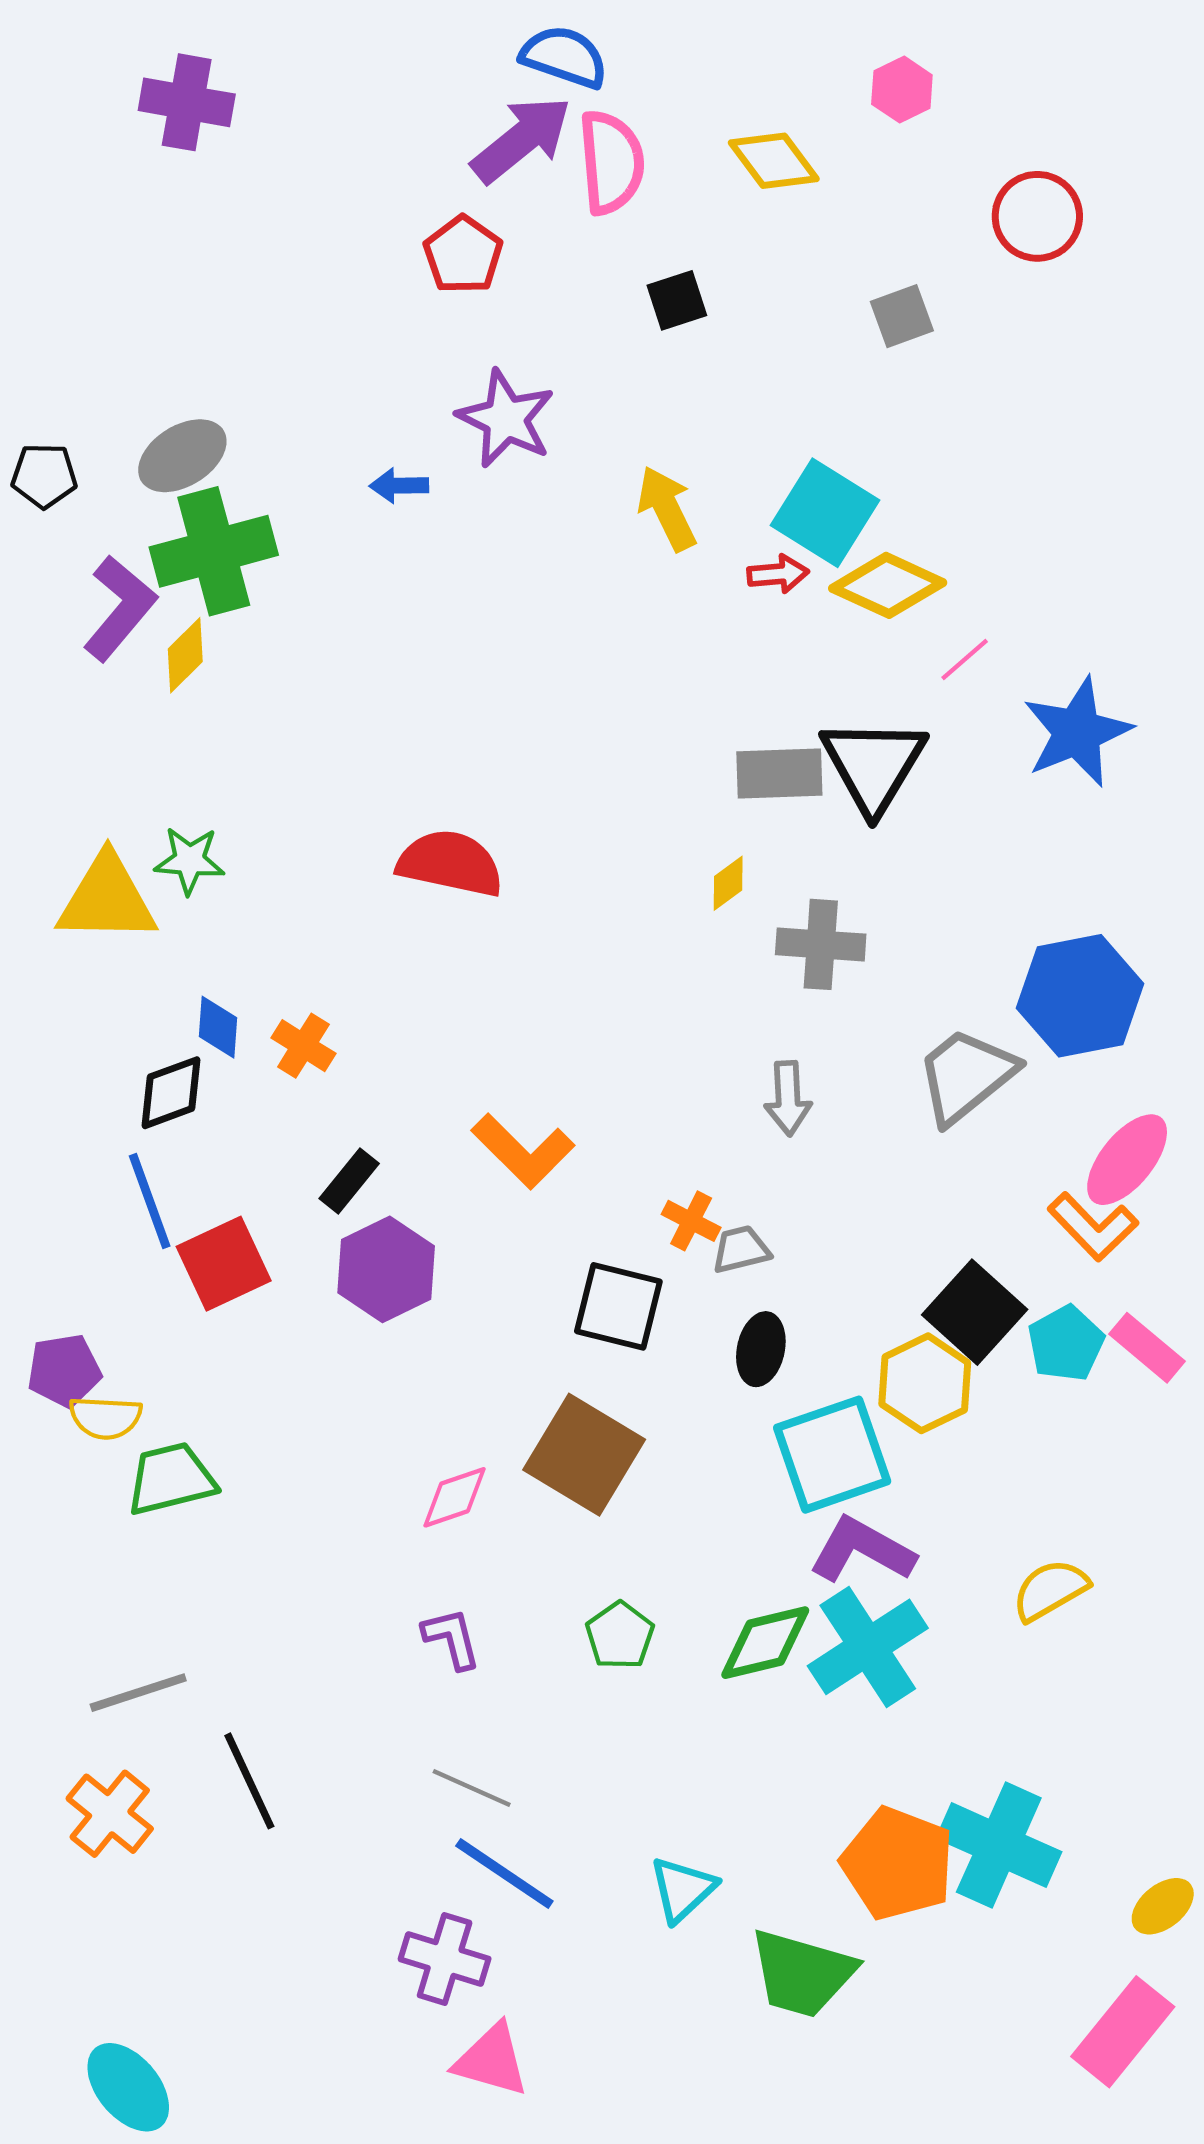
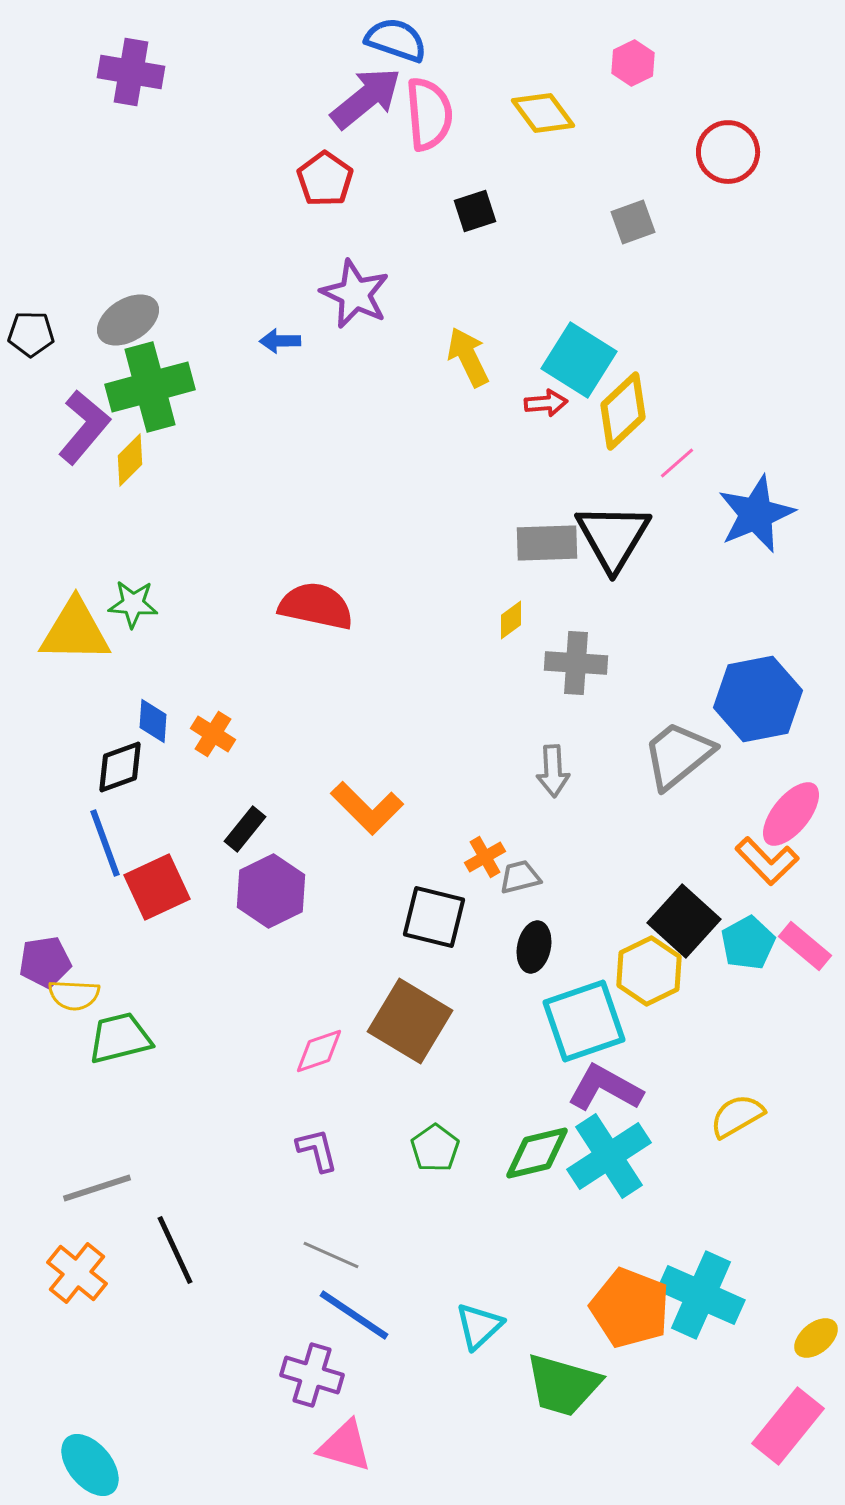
yellow diamond: (888, 585) -> (623, 411), turned -68
orange cross: (691, 1221) -> (485, 857), turned 33

